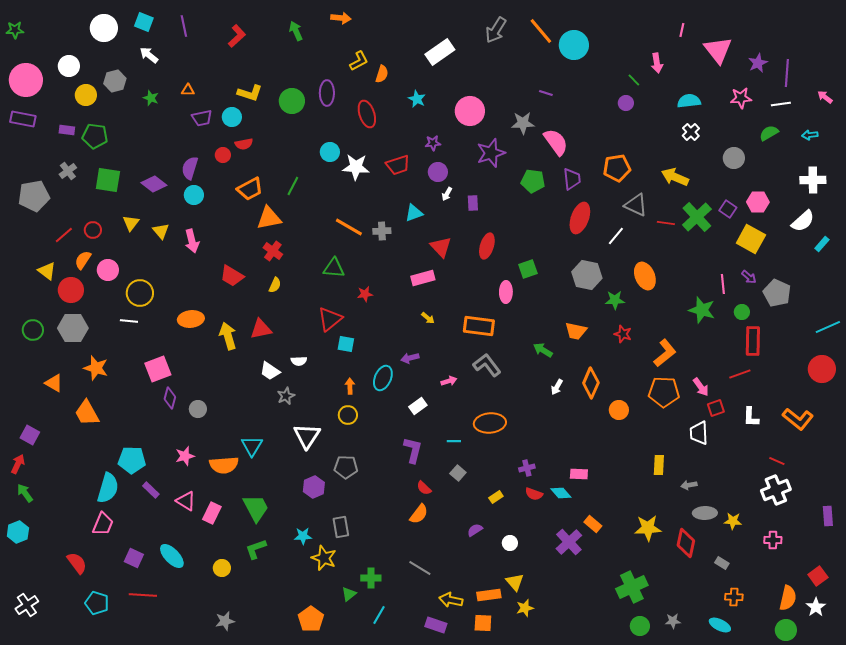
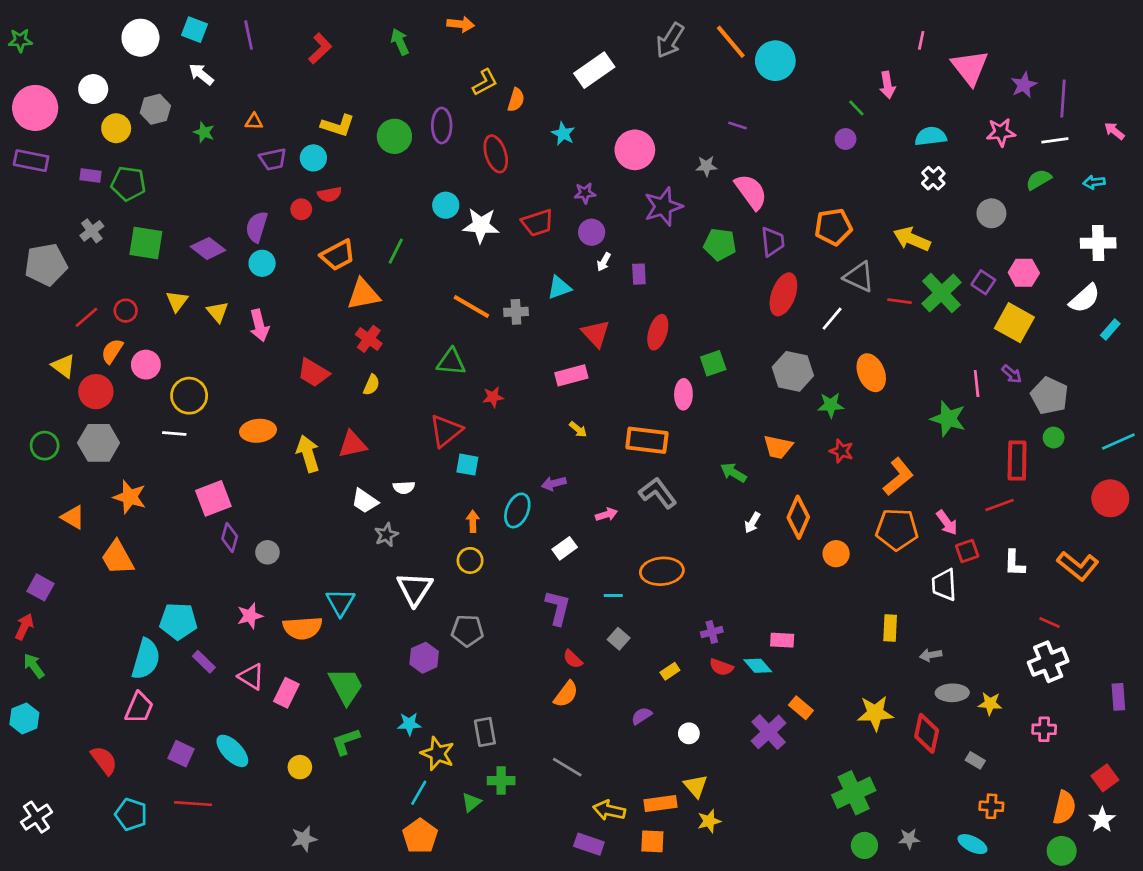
gray star: (523, 123) -> (706, 166), size x0.7
green circle: (742, 312) -> (1054, 438), moved
gray rectangle: (341, 527) -> (485, 732), moved
cyan line: (379, 615) -> (419, 793), moved

